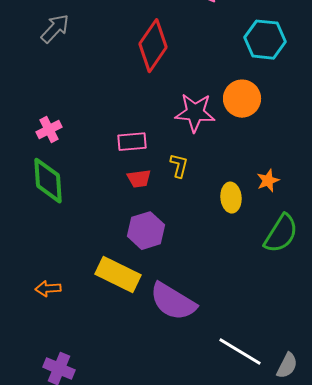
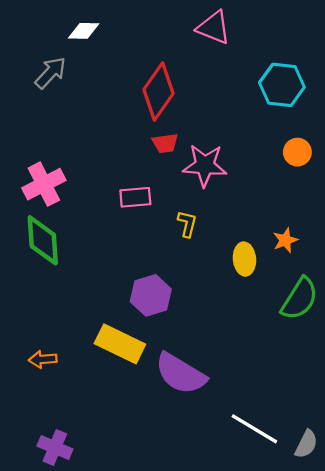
orange circle: (242, 99) -> (297, 152), moved, size x0.7
pink cross: (49, 130) -> (44, 184), size x1.5
red trapezoid: (139, 179) -> (165, 143), moved

